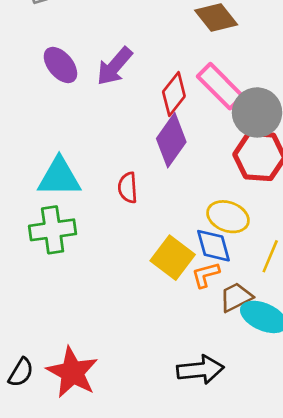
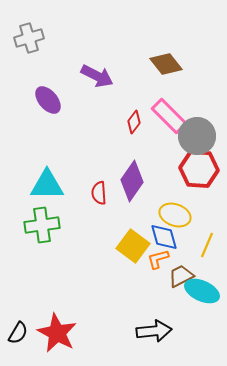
purple arrow: (115, 66) -> (97, 76), moved, turned -104
red diamond: (174, 94) -> (134, 122), size x0.7
purple diamond: (171, 140) -> (132, 181), moved

